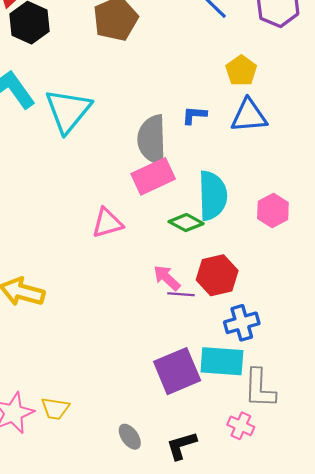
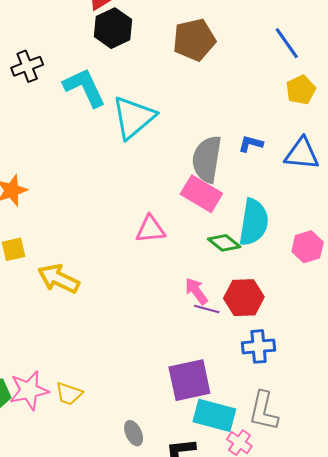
yellow pentagon: (241, 71) -> (301, 90), moved
pink rectangle: (153, 176) -> (201, 194), turned 45
cyan rectangle: (222, 361) -> (214, 415), moved

